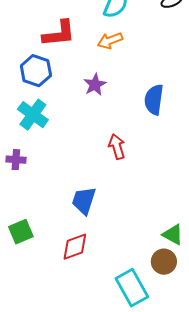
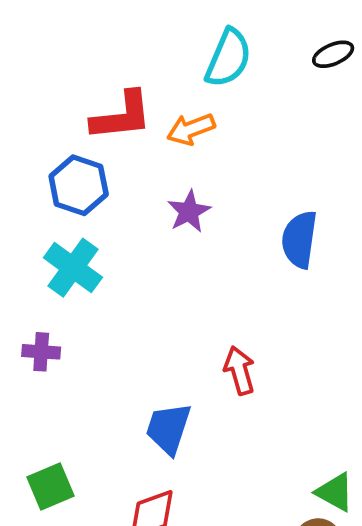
orange arrow: (110, 41) -> (191, 129), moved
red arrow: (117, 147) -> (240, 371), moved

